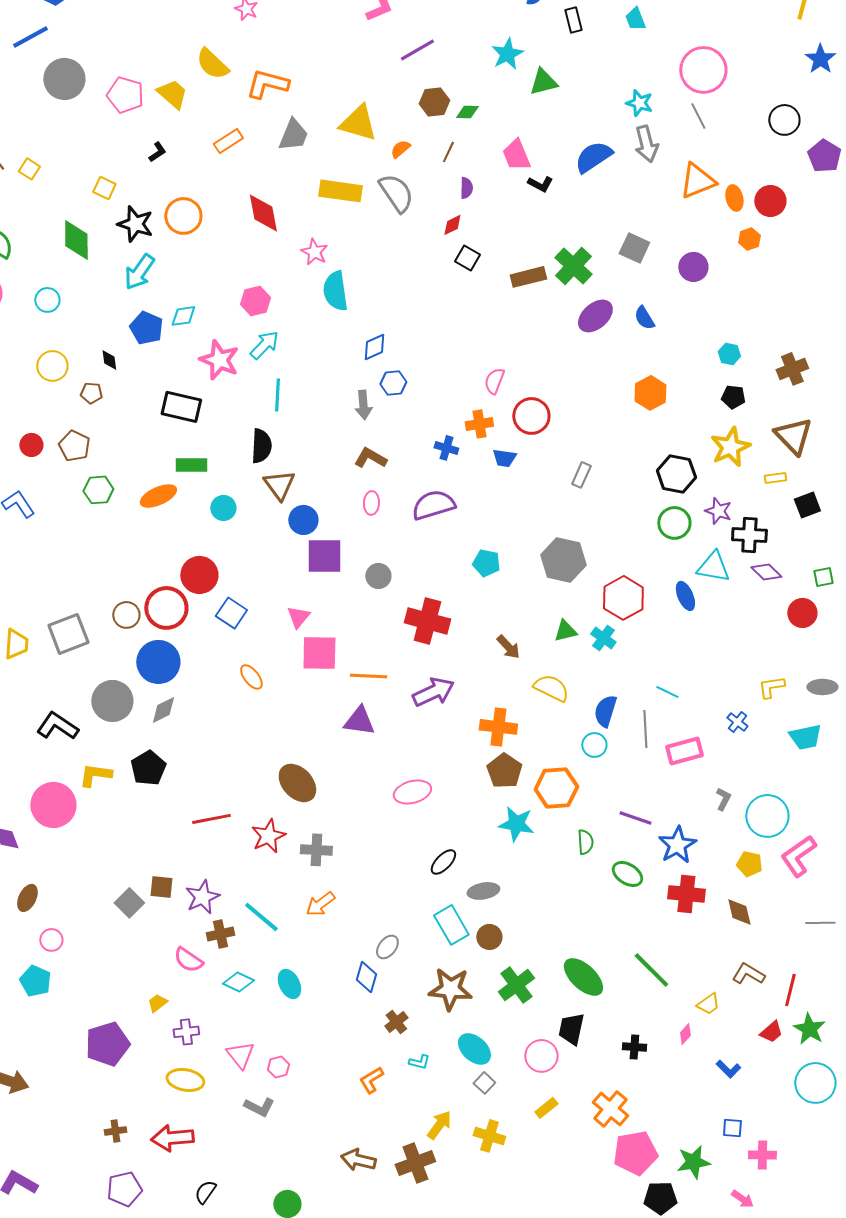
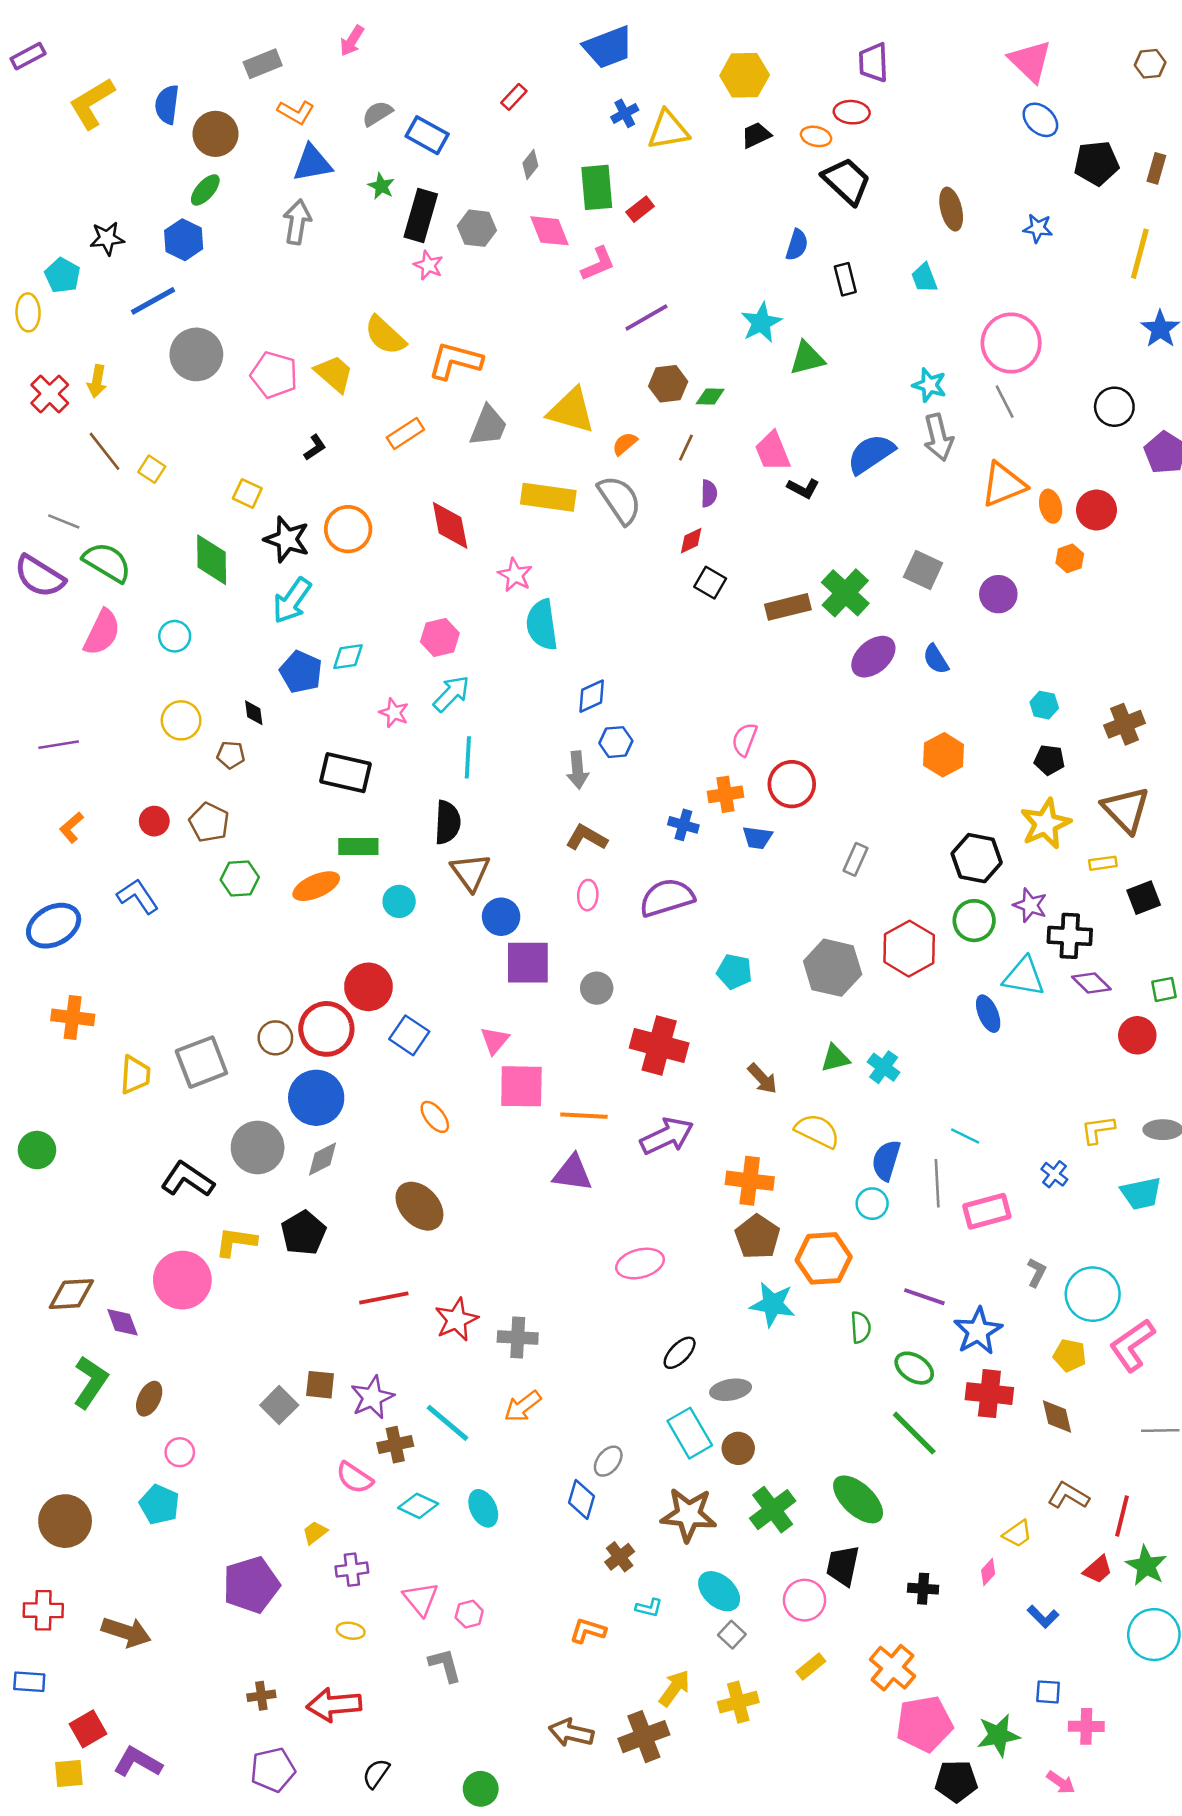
pink star: (219, 360) -> (394, 713), size x0.6
red hexagon: (623, 598) -> (909, 949), moved
brown ellipse: (297, 783) -> (419, 1206), moved
green line: (651, 970) -> (914, 1433), moved
yellow ellipse: (185, 1080) -> (351, 1631), size x0.6
orange L-shape: (371, 1080) -> (588, 1631), turned 48
gray L-shape: (259, 1107) -> (445, 1665), turned -132
yellow cross: (489, 1136) -> (738, 1702), turned -32

